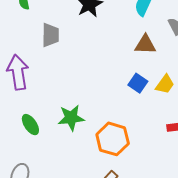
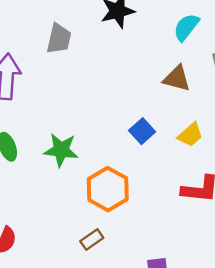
blue square: (138, 83) -> (142, 131), moved

